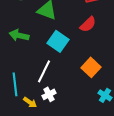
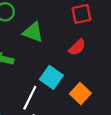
cyan square: (58, 41) -> (51, 77), moved

